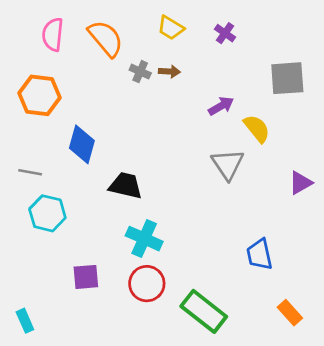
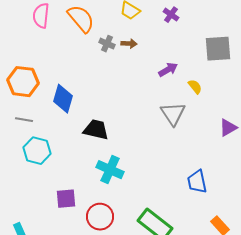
orange hexagon: (39, 95) -> (23, 82), moved
yellow semicircle: (257, 129) -> (195, 87), size x0.7
red circle: (147, 284) -> (100, 217), moved

